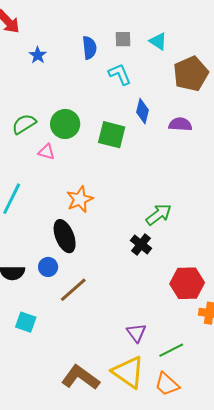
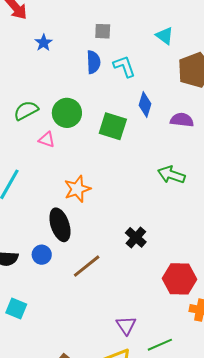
gray square: (123, 39) -> (103, 31), moved
blue semicircle: (89, 48) -> (93, 62), moved
green arrow: (159, 215) -> (171, 175), moved, turned -128
brown line: (73, 290) -> (87, 266), moved

